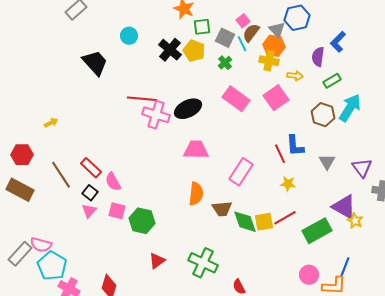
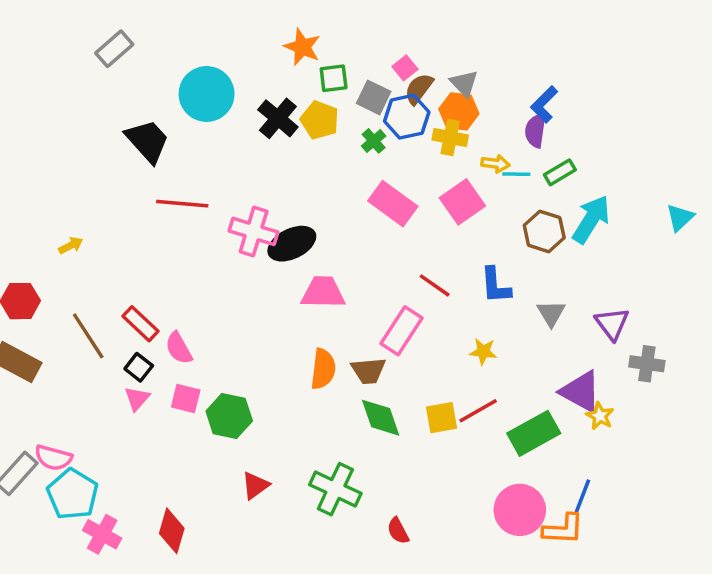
blue hexagon: (297, 18) -> (407, 117), moved
cyan circle: (129, 36) -> (207, 94), size x1.8
blue L-shape: (338, 42) -> (544, 104), moved
cyan line: (242, 44) -> (516, 174), moved, turned -63
red line: (142, 99) -> (182, 204), moved
black ellipse: (188, 109) -> (292, 244), moved
red line: (280, 154) -> (435, 285), moved, turned -30
brown trapezoid: (222, 209) -> (368, 371), moved
green diamond: (245, 222) -> (381, 418), moved
pink circle: (309, 275) -> (520, 510), size x1.5

